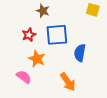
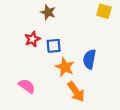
blue square: (57, 35) -> (54, 46), moved, size x0.6
orange star: (37, 59) -> (65, 67), moved

